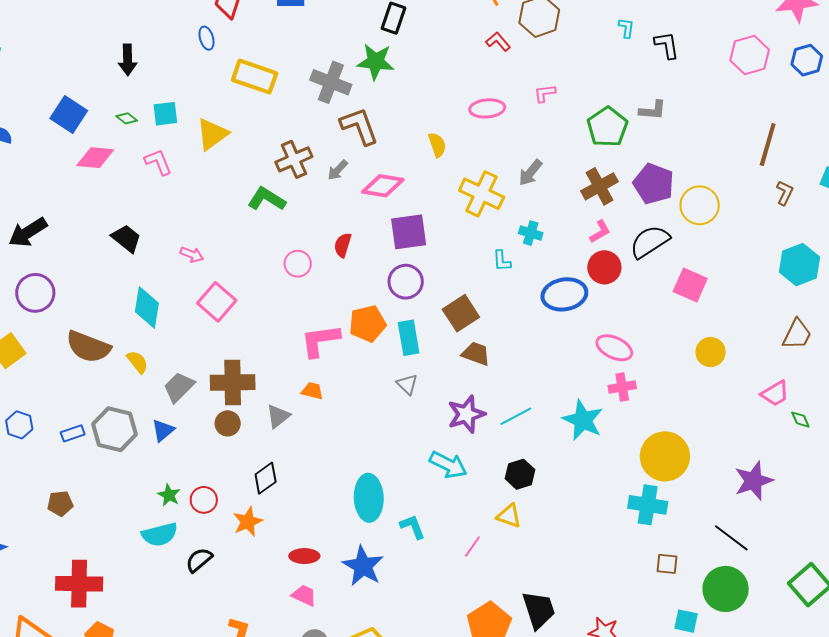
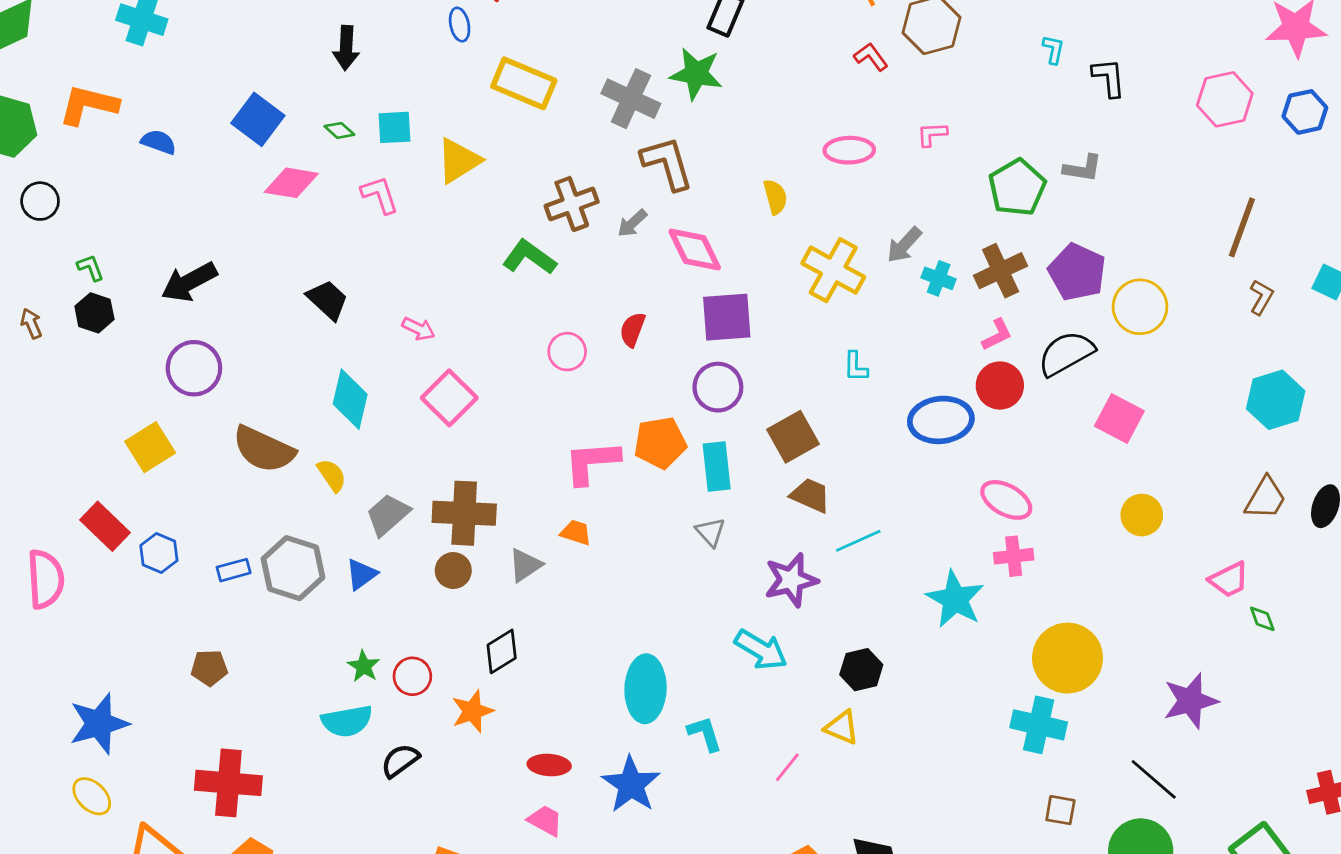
pink diamond: (383, 186) -> (695, 250), turned 51
cyan cross: (531, 233) -> (939, 278), moved
cyan line: (516, 416) -> (858, 541), moved

